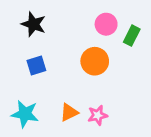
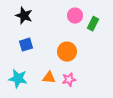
orange circle: (95, 61) -> (67, 52), moved
orange triangle: (69, 112) -> (49, 78), turned 32

